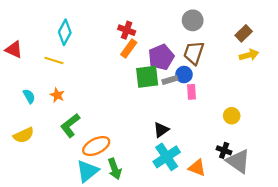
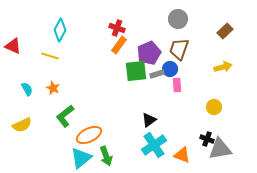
yellow arrow: (249, 55) -> (223, 67), moved
gray triangle: (238, 161) -> (220, 149), turned -45

